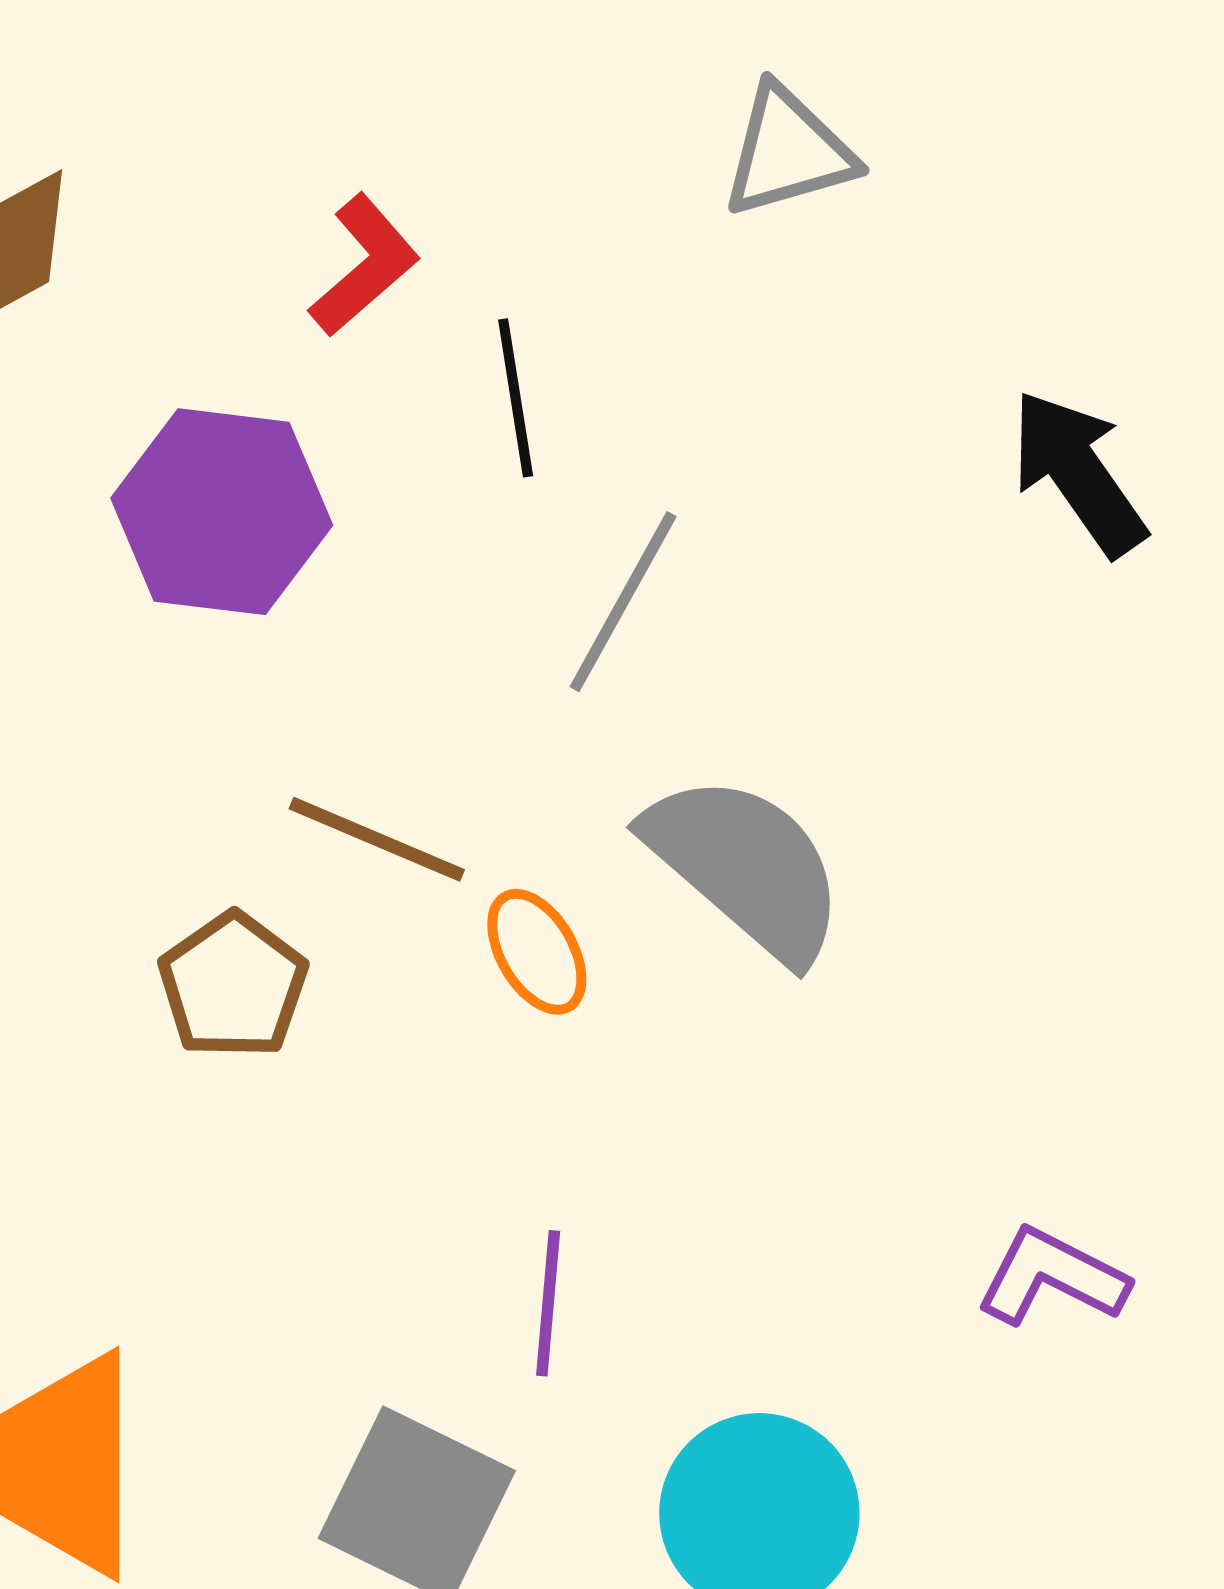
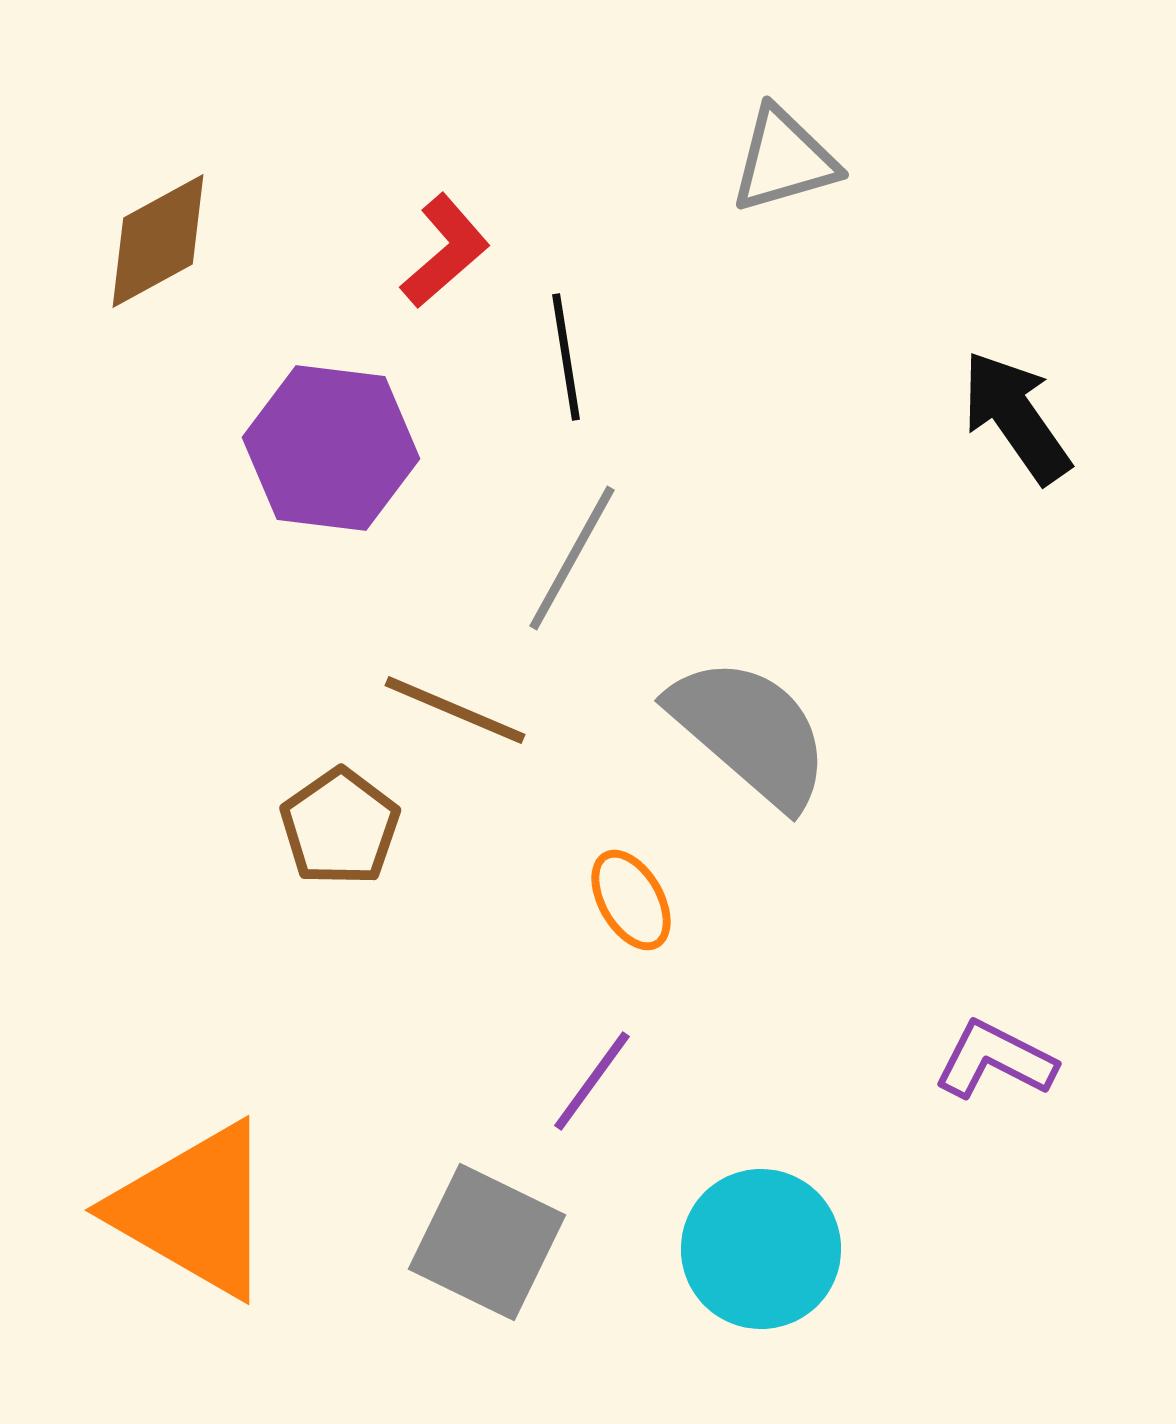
gray line: (623, 602) -> (572, 558), moved
orange ellipse: (537, 952) -> (631, 900), moved
purple line: (548, 1303) -> (592, 1081), turned 31

